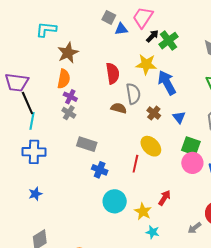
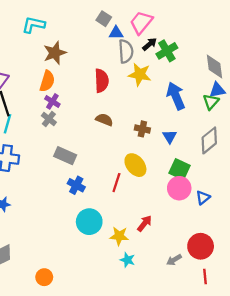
blue arrow: (167, 83) -> (176, 96), moved
gray semicircle: (133, 94) -> (126, 51), moved
brown cross: (154, 113) -> (142, 129), turned -32
yellow star: (143, 211) -> (119, 236), turned -30

